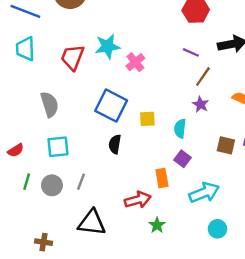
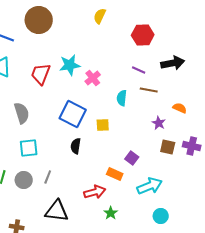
brown line: (203, 77) -> (149, 90), turned 66
purple star: (201, 104) -> (159, 123), moved
cyan semicircle: (180, 129) -> (122, 98), moved
orange rectangle: (162, 178) -> (115, 174), turned -56

